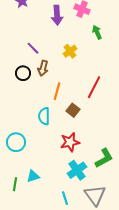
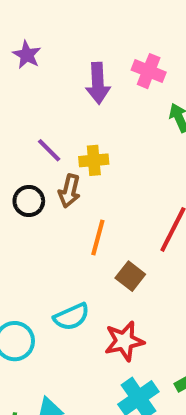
yellow cross: (70, 51) -> (94, 160), moved, turned 32
cyan semicircle: (44, 116) -> (71, 317), moved, turned -114

